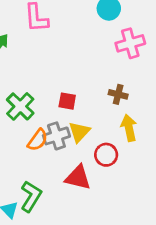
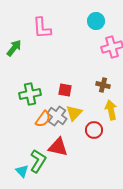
green cross: (20, 106) -> (30, 94), turned 35
gray cross: (56, 136) -> (57, 116), turned -36
red triangle: (78, 178) -> (58, 147), moved

